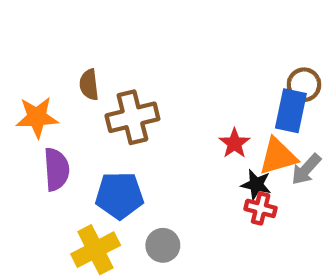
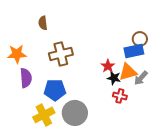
brown semicircle: (89, 85) -> (43, 23), moved
blue rectangle: (291, 111) -> (134, 51), turned 66
black star: (256, 185) -> (114, 78), moved
gray circle: (163, 245) -> (75, 113), size x1.6

